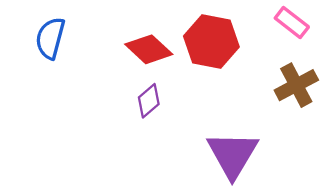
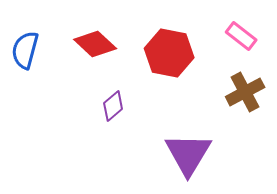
red diamond: (149, 49) -> (95, 44), moved

